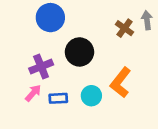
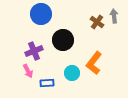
pink arrow: (33, 93) -> (28, 71), turned 112
blue rectangle: (58, 98) -> (47, 83), moved

